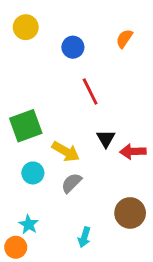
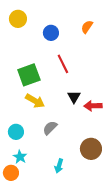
green square: (26, 126) -> (29, 75), moved
yellow arrow: (66, 152) -> (35, 101), moved
cyan circle: (33, 173) -> (16, 132), moved

